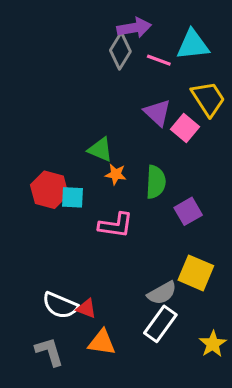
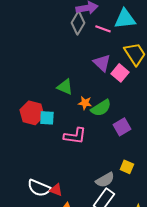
orange star: (116, 174) -> (85, 103), moved
green semicircle: (156, 182) -> (101, 108), turned 55
yellow square: (196, 273) -> (127, 167), size x0.6

